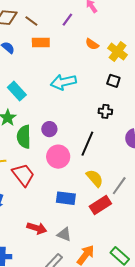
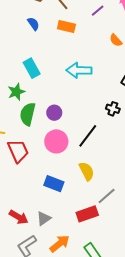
gray line: (119, 186) -> (107, 196), moved
red rectangle: (100, 205) -> (87, 214), moved
red arrow: (37, 228) -> (19, 217), moved
gray triangle: (64, 234) -> (44, 218), turned 49

